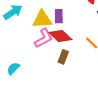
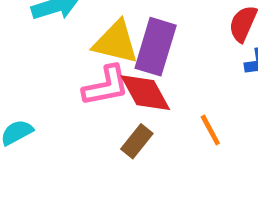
purple rectangle: (59, 16) -> (156, 47), size x1.6

